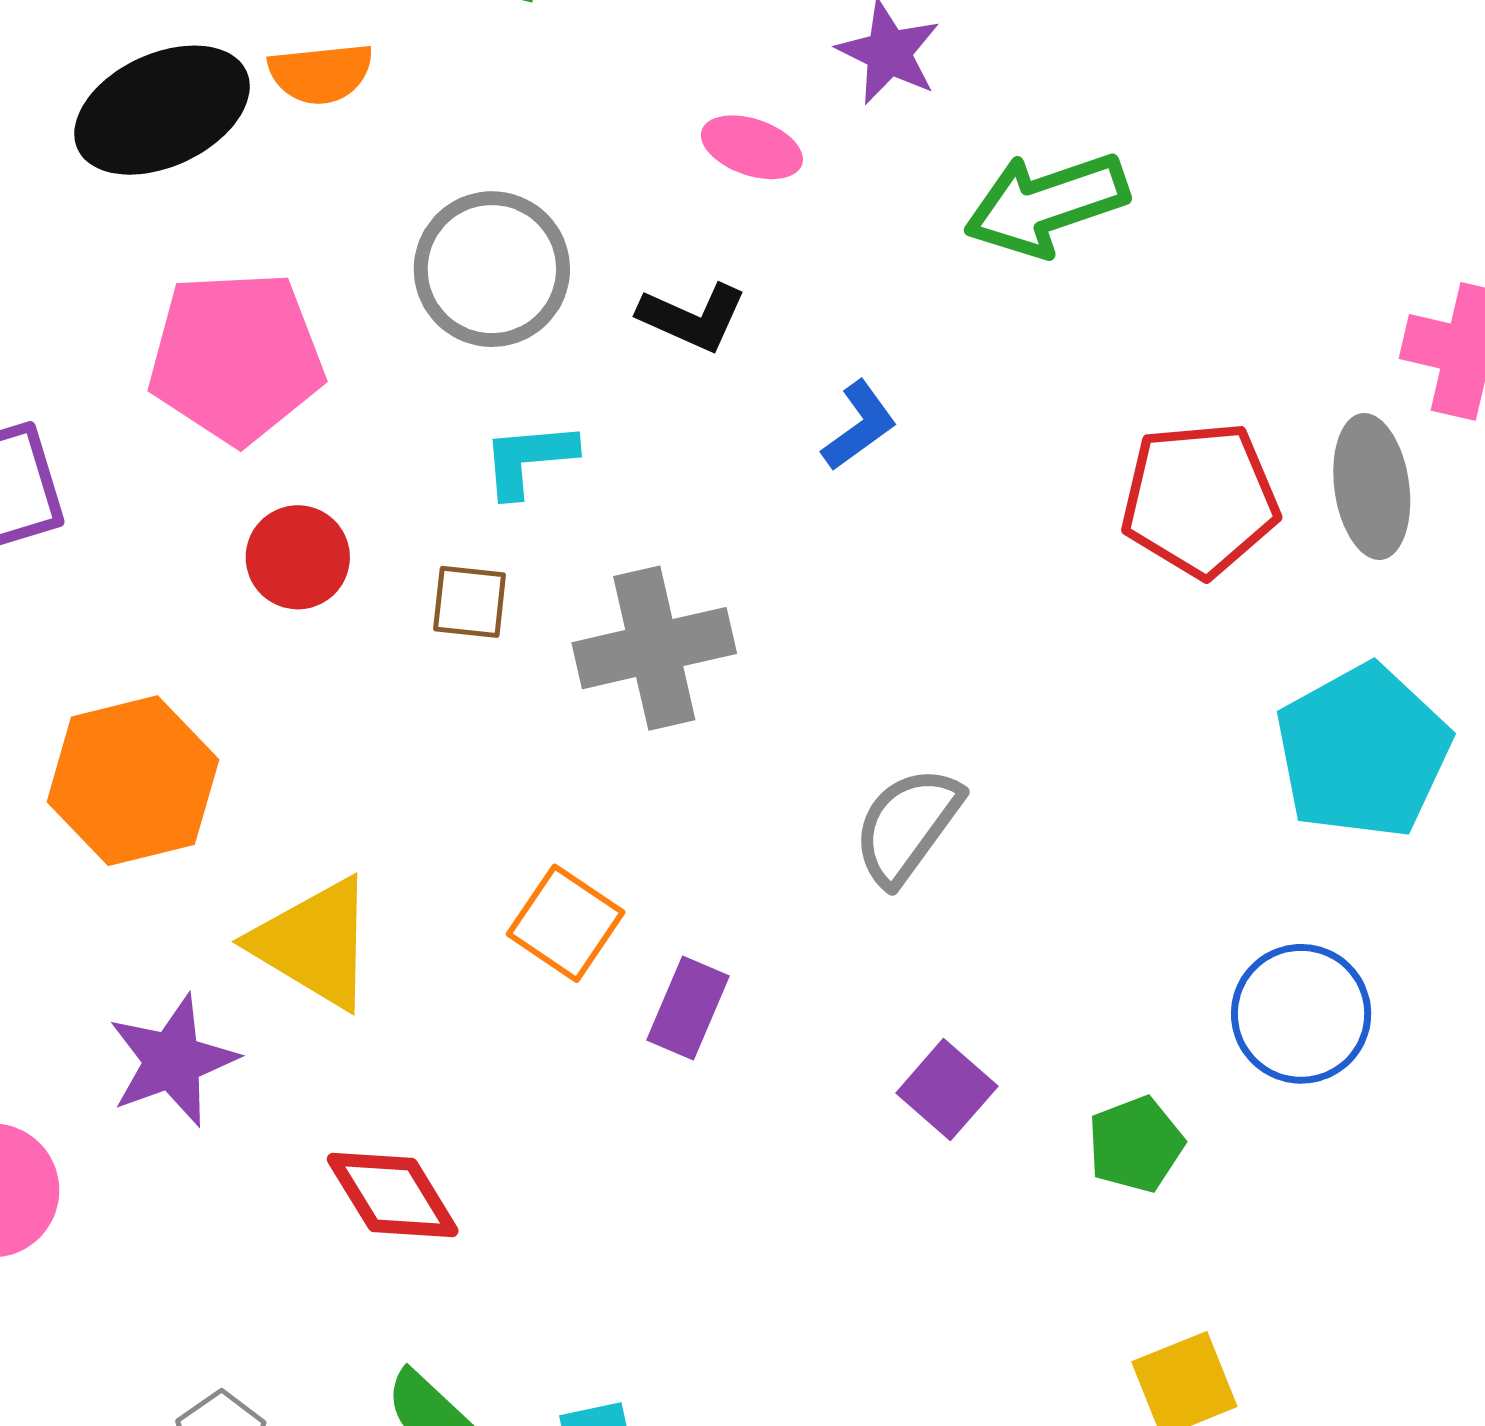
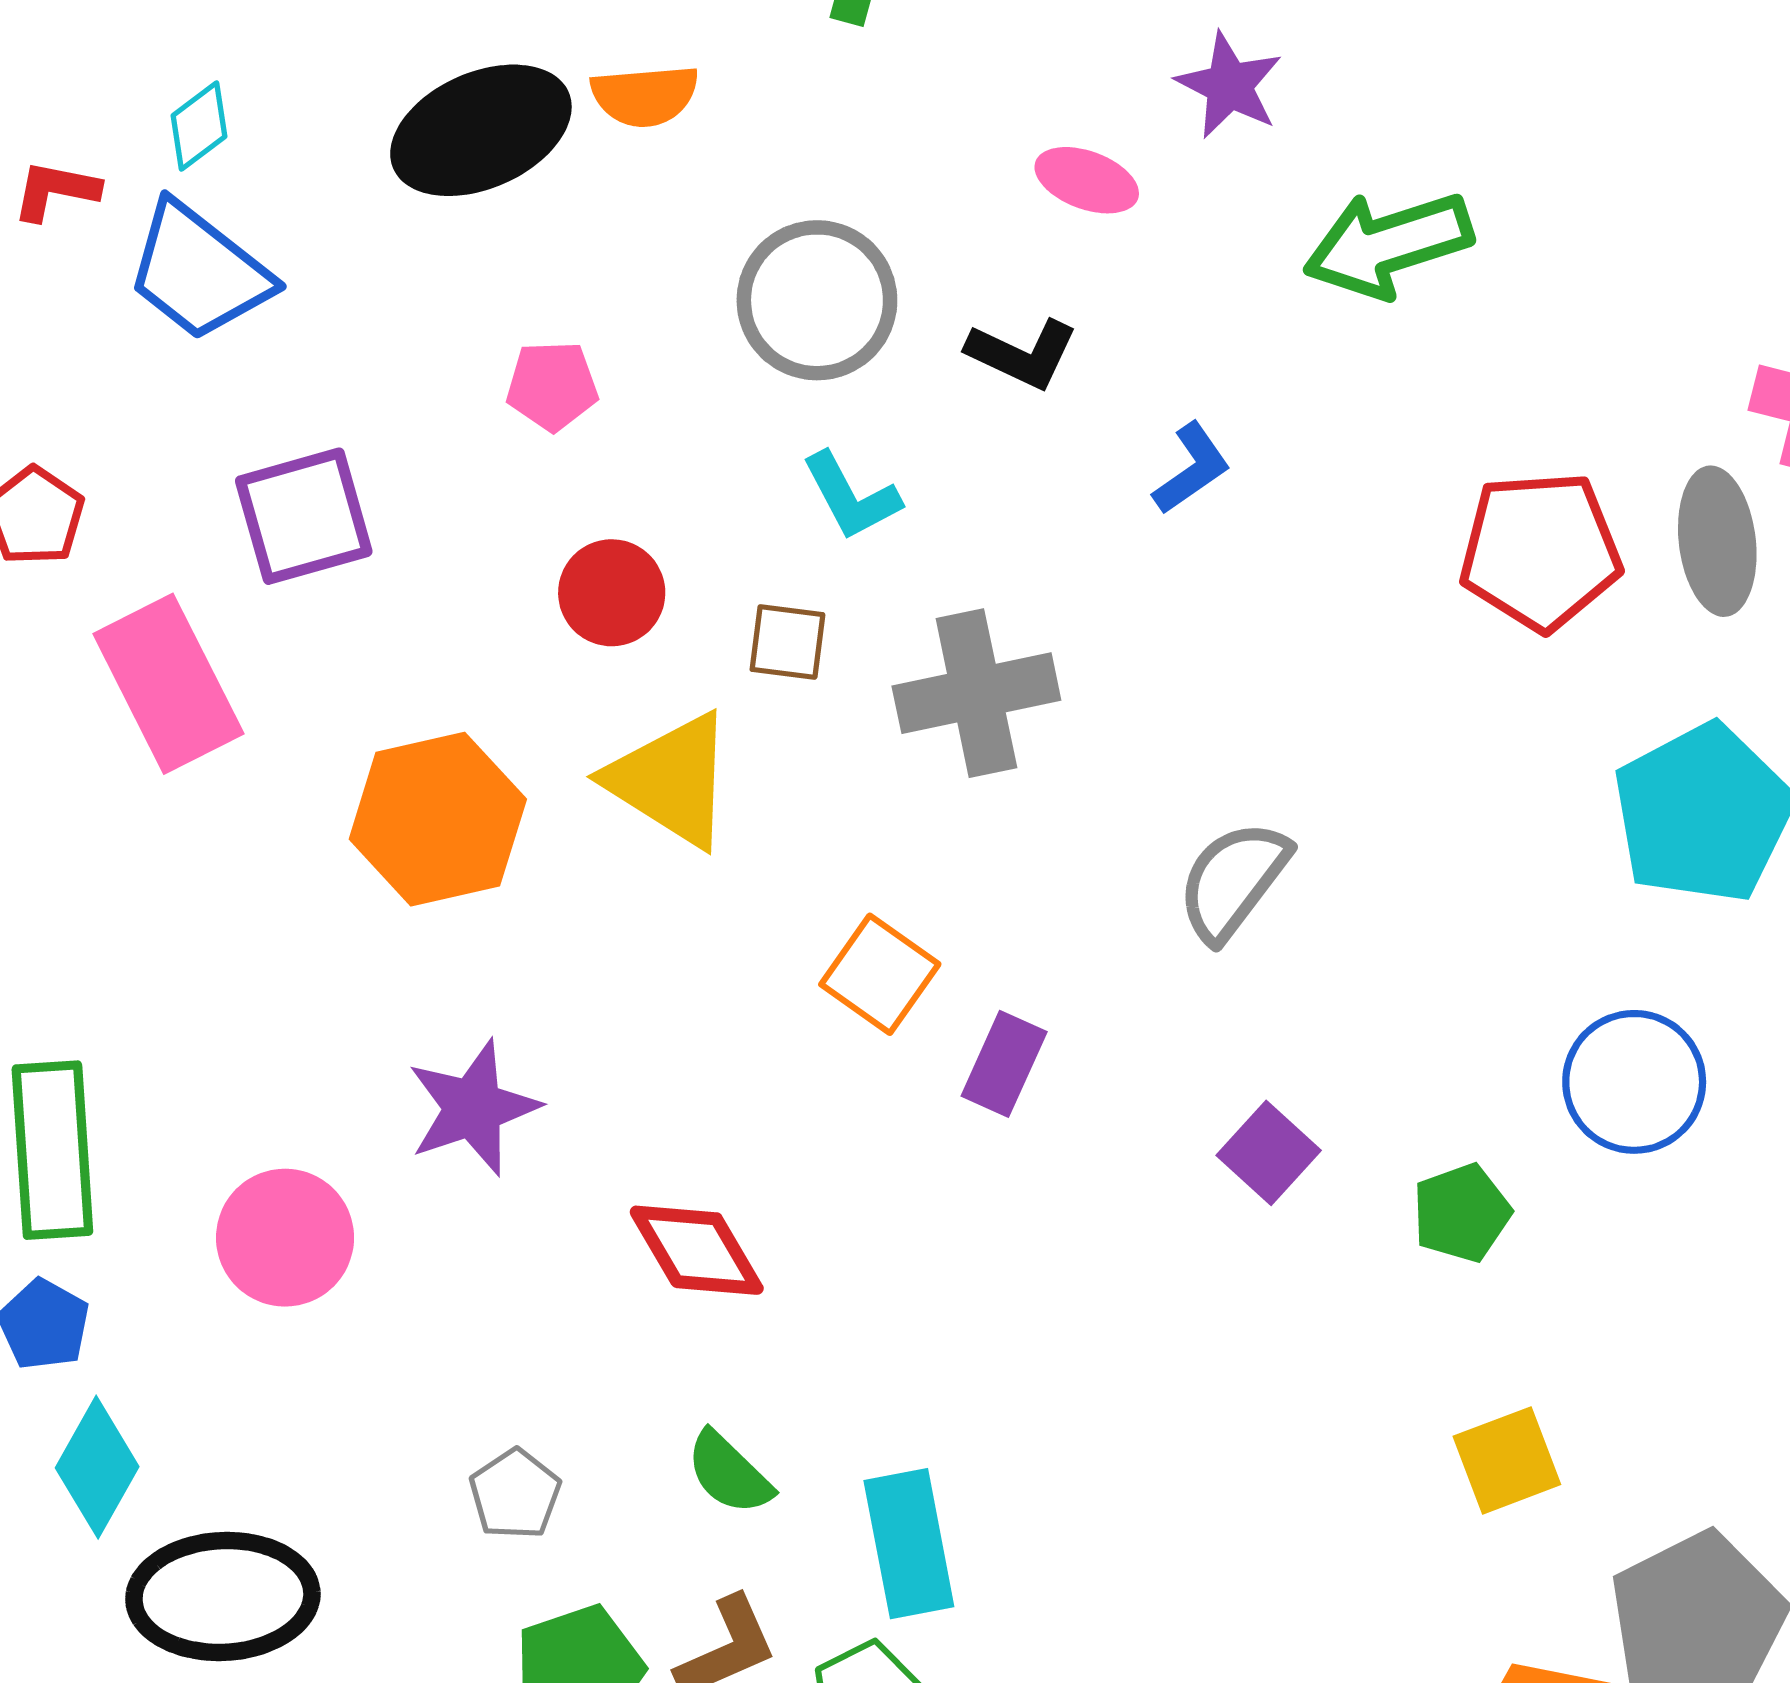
pink pentagon: (236, 357) -> (552, 386), size x0.5
cyan L-shape: (529, 459) -> (851, 496), turned -114
yellow triangle: (314, 943) -> (671, 780), moved

